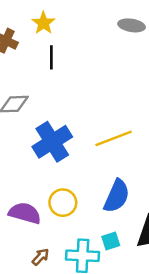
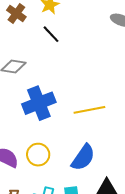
black line: (51, 57) -> (51, 34), turned -54

